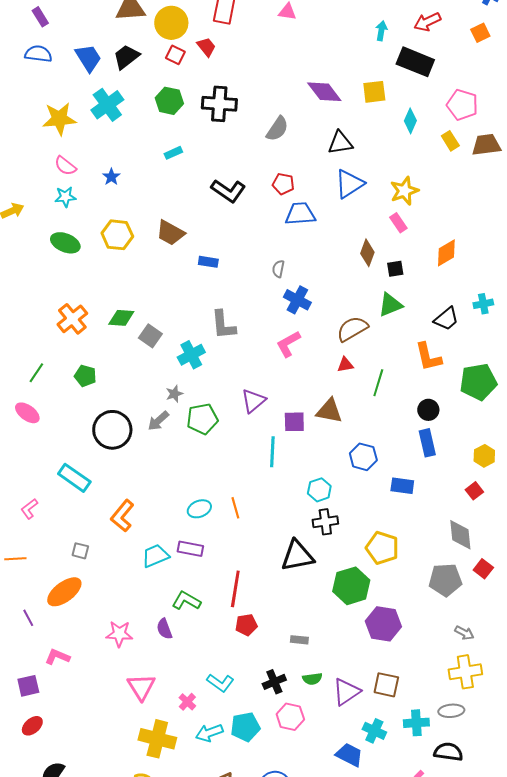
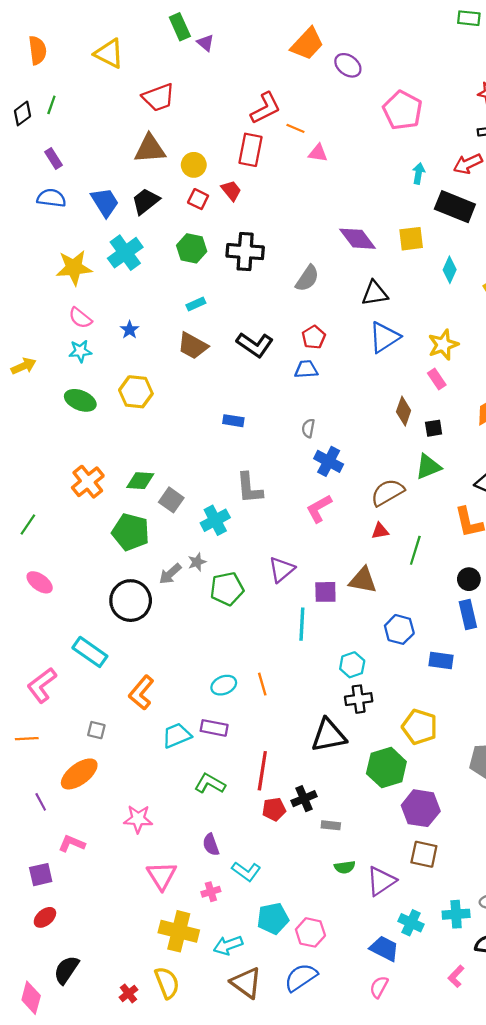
yellow circle: (171, 23) -> (194, 165), size x0.7
red pentagon: (283, 184) -> (314, 337), turned 30
blue trapezoid: (300, 214) -> (306, 369), moved, size x0.7
brown trapezoid: (170, 233) -> (193, 346), moved
green line: (36, 373) -> (28, 525), moved
green pentagon: (85, 376) -> (131, 532), moved, size x1.6
gray arrow: (158, 421) -> (170, 574), moved
pink L-shape: (29, 509) -> (42, 685), size x1.6
purple semicircle: (164, 629) -> (211, 845), moved
black cross: (274, 682) -> (304, 799), moved
brown square: (386, 685) -> (424, 854), moved
pink cross: (187, 702) -> (211, 892), turned 30
pink hexagon: (290, 717) -> (310, 932), moved
cyan arrow: (209, 733) -> (228, 945), moved

